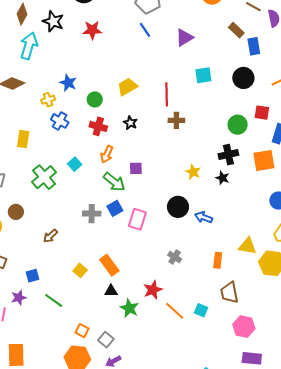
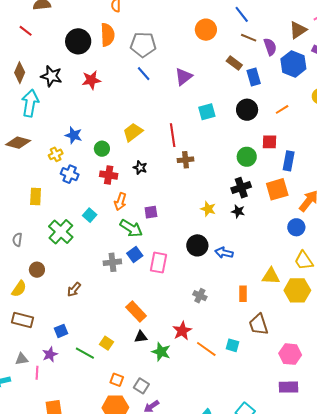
yellow square: (80, 270) -> (106, 343), moved
pink hexagon: (244, 327) -> (290, 354), moved

